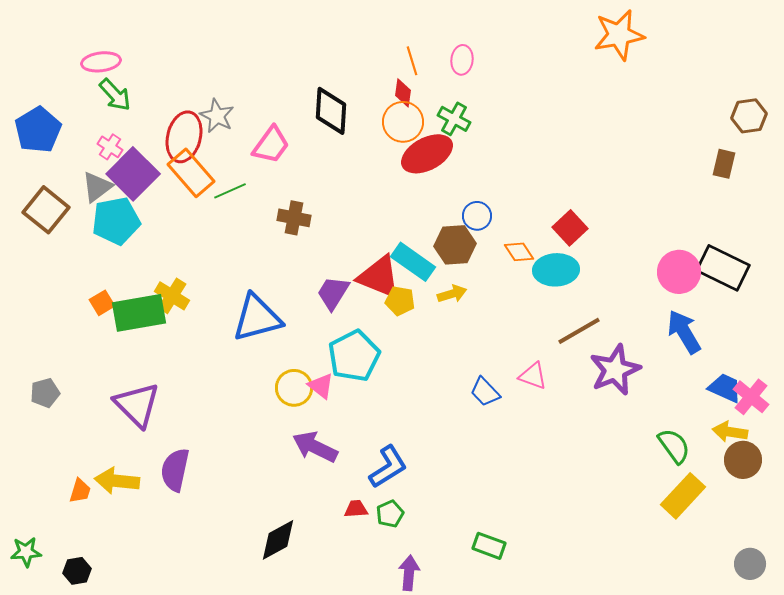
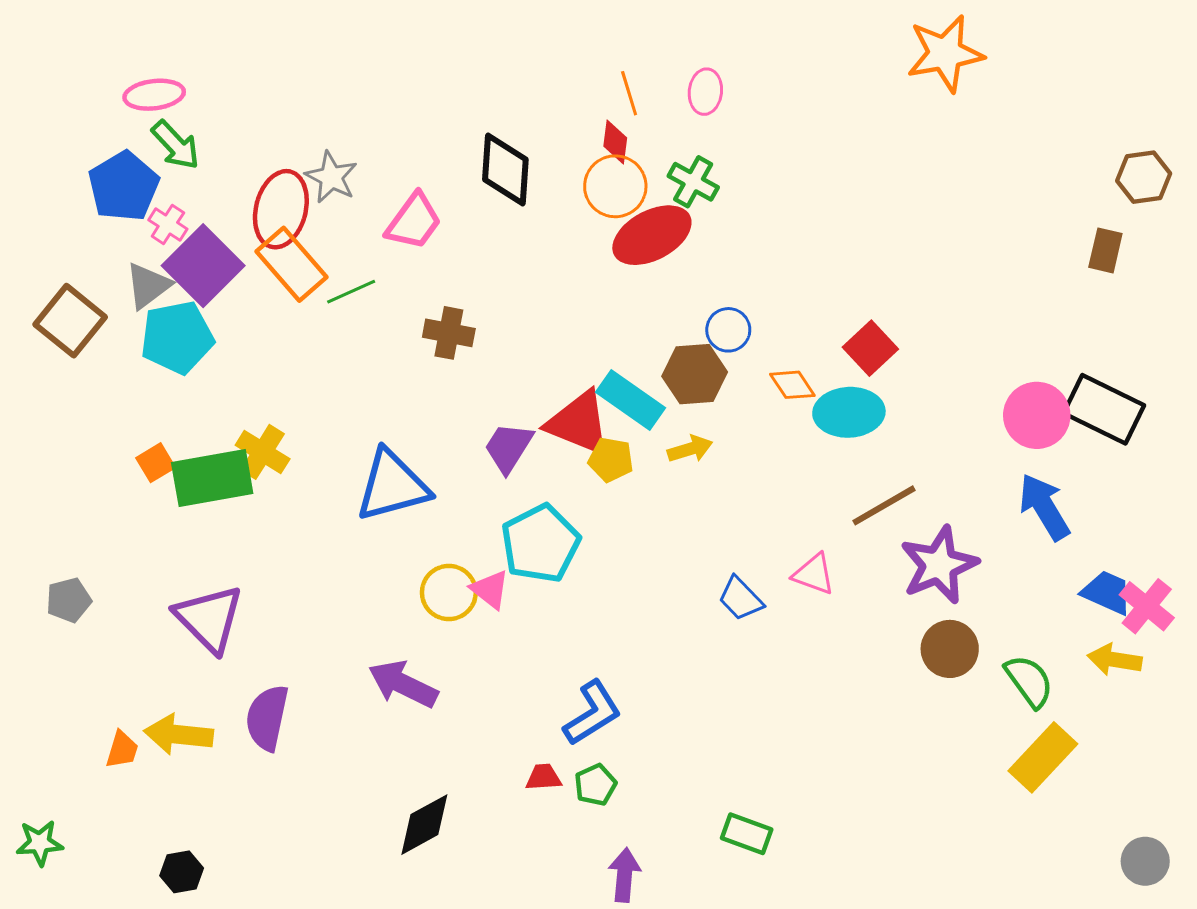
blue pentagon: (38, 130) -> (124, 186), moved
purple arrow: (315, 447) -> (403, 684), moved
brown circle: (743, 460) -> (950, 649), moved
black hexagon: (77, 571) -> (182, 872), moved

